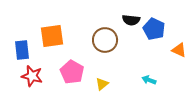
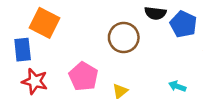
orange square: (52, 36) -> (44, 23), moved, turned 35

